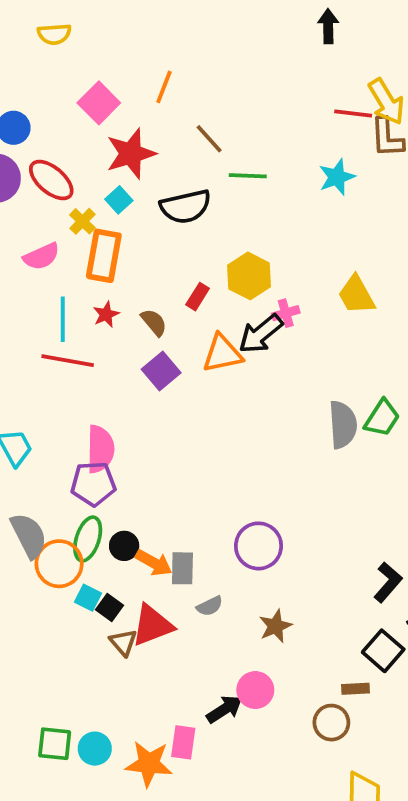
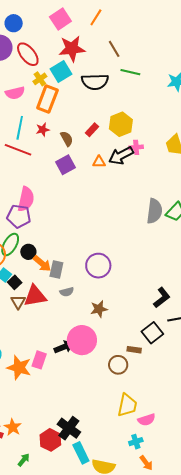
cyan square: (119, 200) -> (61, 71), size x1.5
orange triangle: (222, 354) -> (99, 162), size x0.6
pink circle: (255, 690) -> (82, 340), size x1.5

